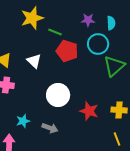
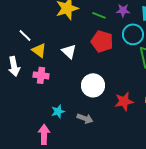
green line: (55, 32) -> (99, 15), moved
red star: (89, 111) -> (124, 101), turned -30

